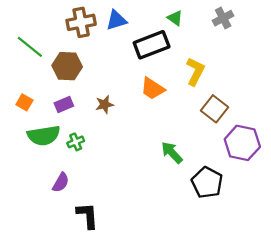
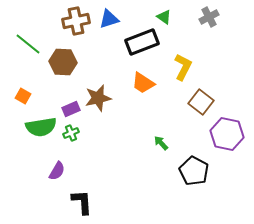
purple rectangle: (64, 105) -> (71, 109), moved
brown star: (105, 105) -> (98, 98), size x1.5
green arrow: (172, 153) -> (161, 143), size x0.7

